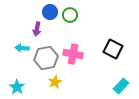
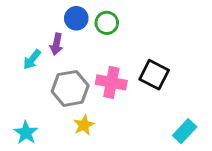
cyan arrow: (22, 48) -> (32, 59), moved, turned -56
black square: (113, 49) -> (154, 75), moved

